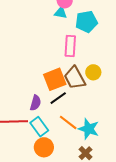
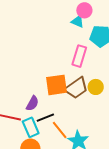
brown trapezoid: (75, 78) -> (76, 88), turned -110
black line: (58, 98) -> (45, 118), moved

